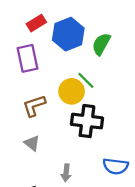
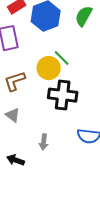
green semicircle: (101, 44) -> (84, 16), moved

